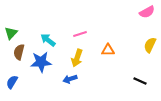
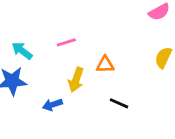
yellow arrow: (77, 58) -> (76, 80), moved
black line: (140, 81) -> (119, 103), moved

